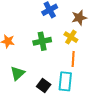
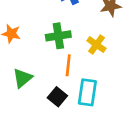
yellow cross: (71, 37) -> (96, 45), moved
orange line: (73, 59) -> (68, 65), moved

